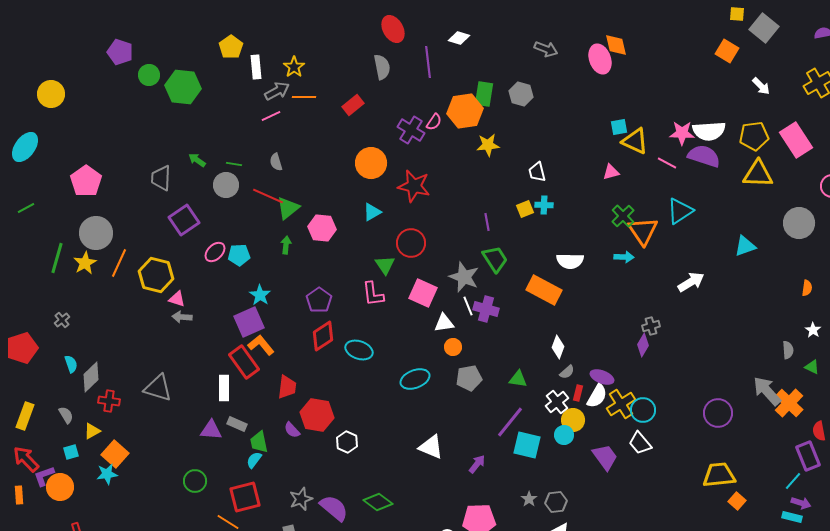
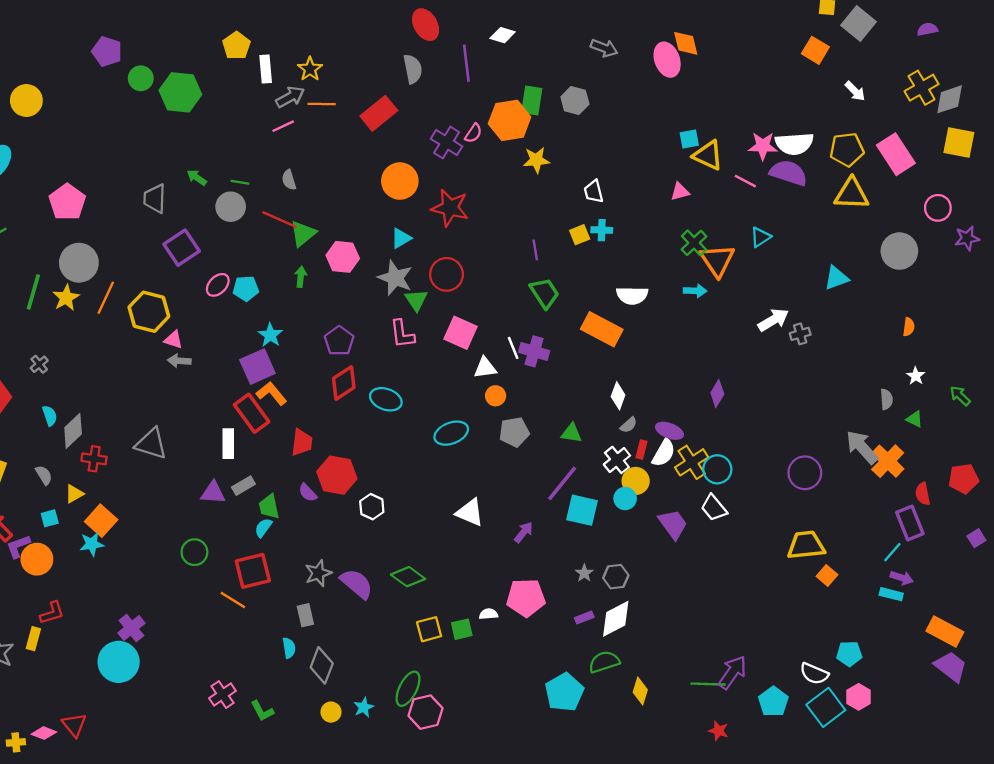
red rectangle: (353, 105) -> (379, 113), size x1.4
cyan triangle: (680, 211) -> (760, 237), size x0.7
gray star: (464, 277) -> (395, 278), moved
gray cross: (651, 326) -> (800, 334), moved
gray rectangle: (237, 424) -> (243, 486), turned -54

